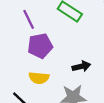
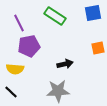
yellow semicircle: (39, 78) -> (15, 69), moved

